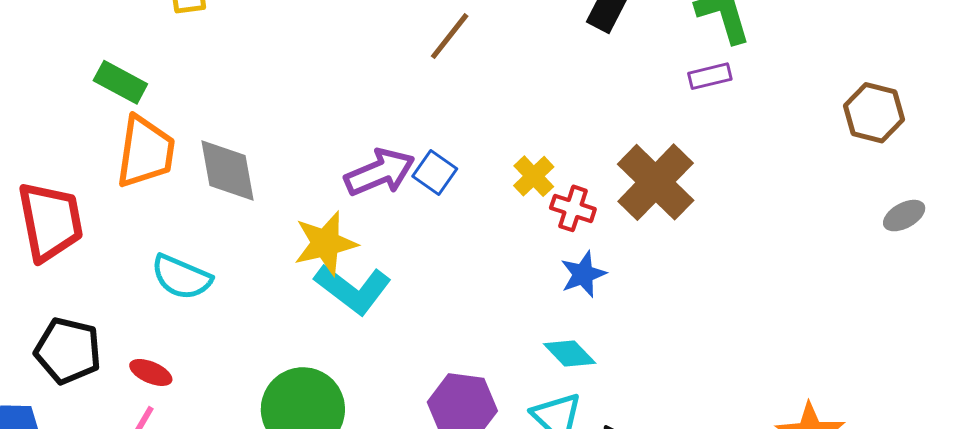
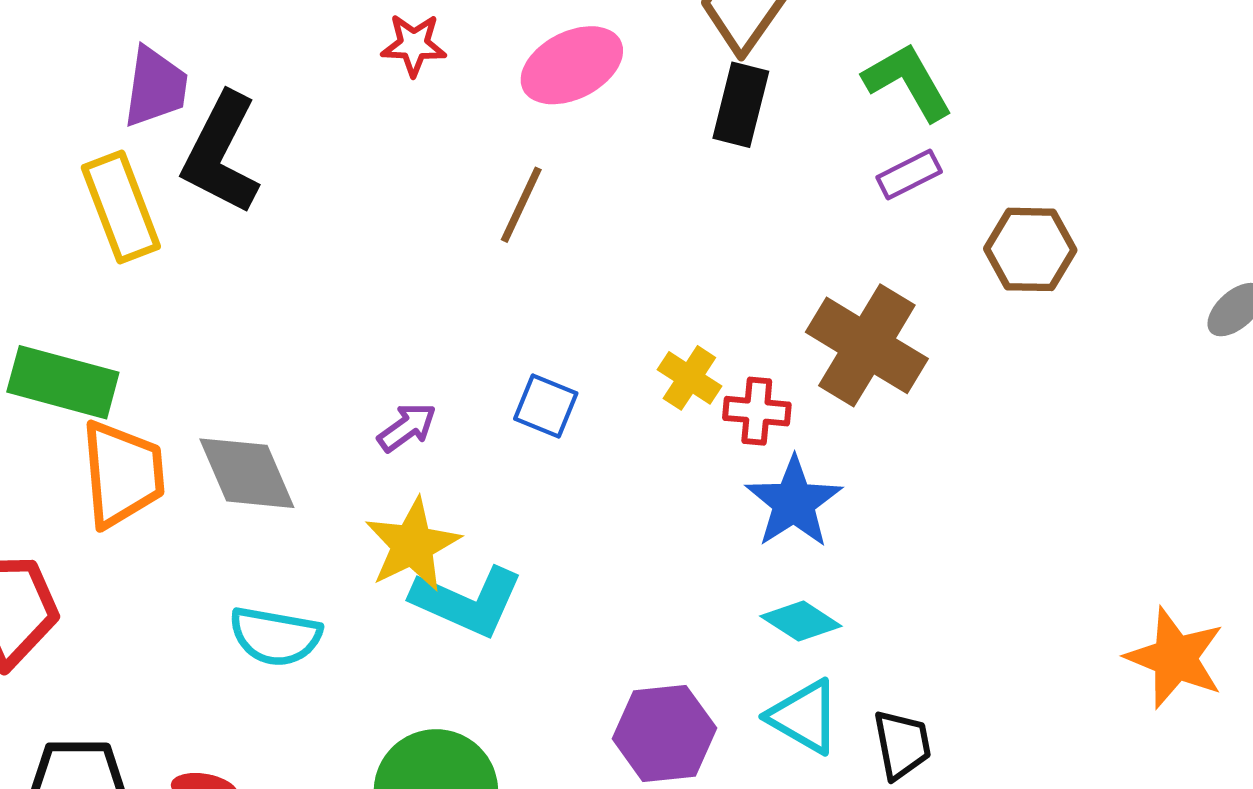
green rectangle: (120, 82) -> (63, 382), size x1.4
brown hexagon: (874, 113) -> (1030, 249), moved
purple arrow: (380, 172) -> (407, 427), moved, size x0.6
blue star: (583, 274) -> (794, 502), size x1.4
cyan semicircle: (181, 277) -> (275, 636), moved

